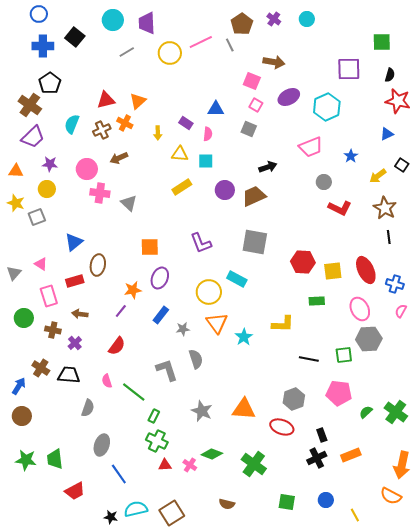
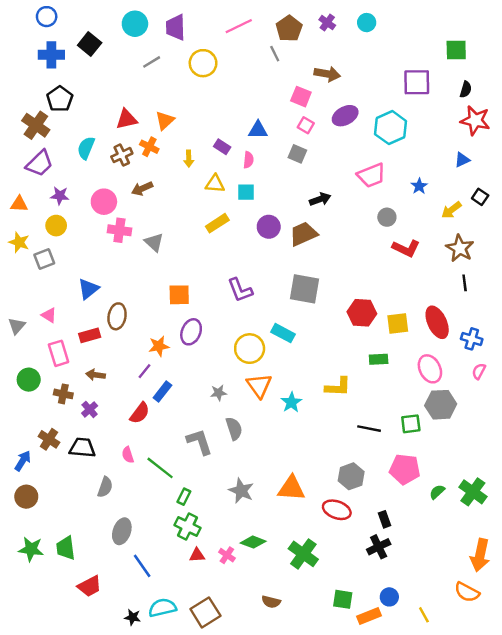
pink line: (201, 42) -> (239, 26), moved
blue rectangle: (161, 315) -> (162, 392), moved
orange rectangle: (351, 455) -> (369, 616), moved

